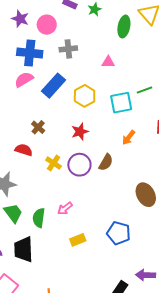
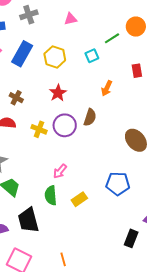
cyan square: (121, 103) -> (92, 56), size x0.6
green semicircle: (39, 218) -> (51, 195), moved

